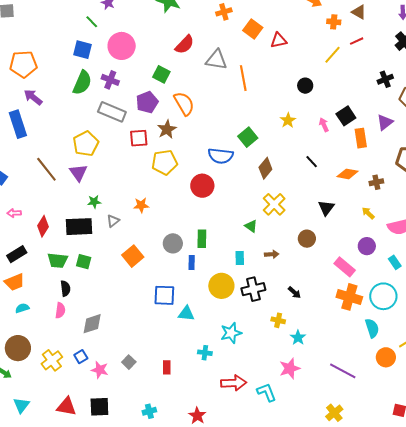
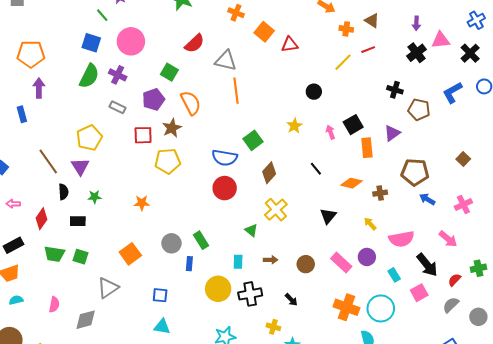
orange cross: (224, 12) -> (236, 13), turned 35
orange line: (243, 78) -> (236, 91), moved
black cross: (385, 79) -> (395, 90), turned 35
purple arrow: (33, 97) -> (39, 88), turned 48
gray rectangle: (112, 112) -> (118, 107), size x0.6
blue rectangle: (18, 124) -> (22, 114), size x0.6
red circle: (202, 186) -> (225, 188), moved
gray triangle: (113, 221) -> (108, 288), moved, size x1.6
black rectangle: (79, 227) -> (78, 221), size x0.6
green rectangle: (202, 239) -> (201, 240), turned -36
brown circle: (307, 239) -> (306, 264), moved
pink rectangle: (345, 267) -> (341, 262), moved
black semicircle: (65, 288) -> (63, 192), moved
blue square: (164, 295) -> (160, 295), size x0.7
cyan triangle: (186, 314) -> (162, 327), moved

